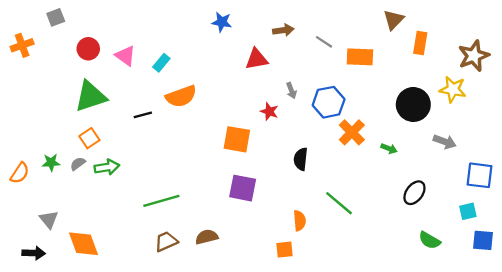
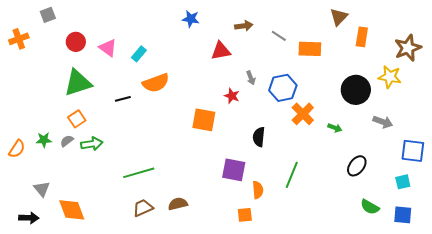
purple square: (243, 188) -> (234, 170), moved
green line: (339, 203) -> (292, 175), turned 72
blue square: (483, 240) -> (403, 215), moved

